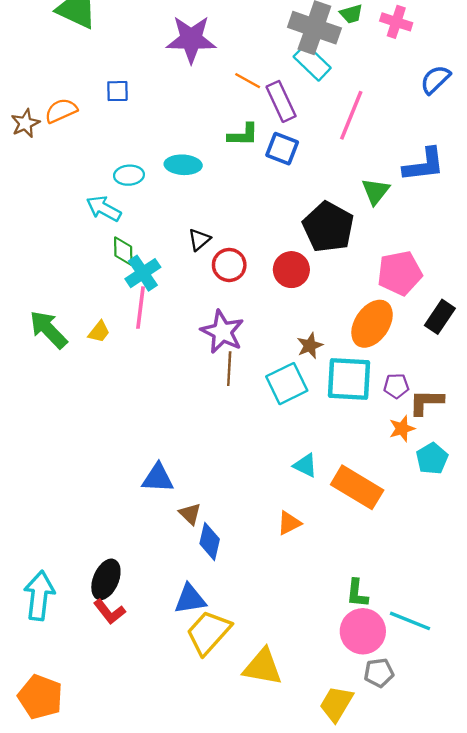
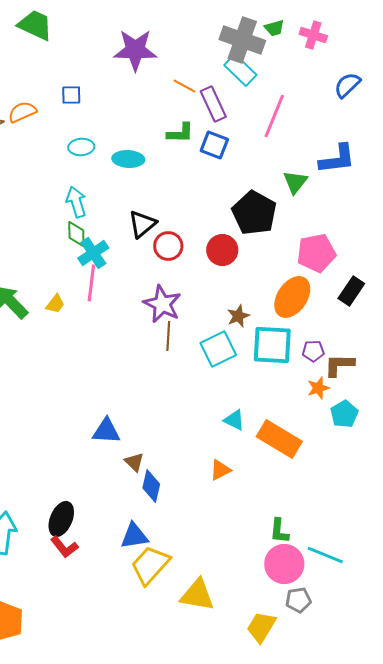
cyan ellipse: (129, 175) -> (81, 147), moved
cyan arrow: (104, 209) -> (76, 202), moved, turned 44
black triangle: (199, 240) -> (142, 224), size x1.4

